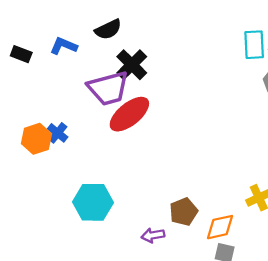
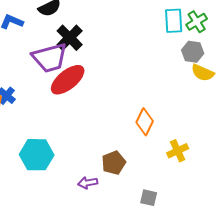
orange diamond: (220, 227) -> (145, 122), moved, turned -52

